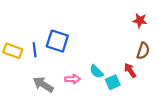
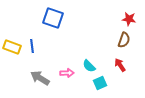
blue square: (57, 41) -> (53, 18), moved
brown semicircle: (143, 51) -> (124, 40), moved
cyan square: (113, 82) -> (100, 83), moved

